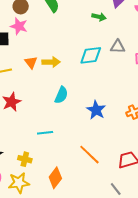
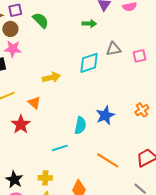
orange triangle: (31, 62) -> (34, 103), moved
cyan semicircle: (61, 95) -> (80, 125), moved
blue star: (96, 110) -> (105, 115), turned 30

